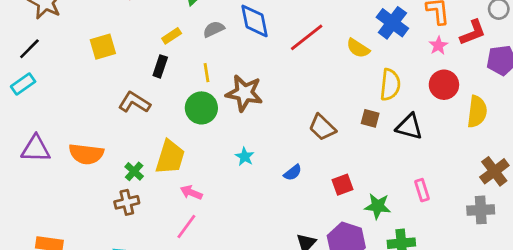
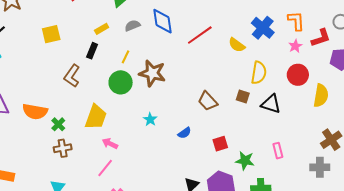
yellow line: (206, 73) -> (126, 57), turned 32
brown L-shape: (134, 102) -> (72, 76), turned -90
green cross: (134, 171) -> (58, 124), moved

